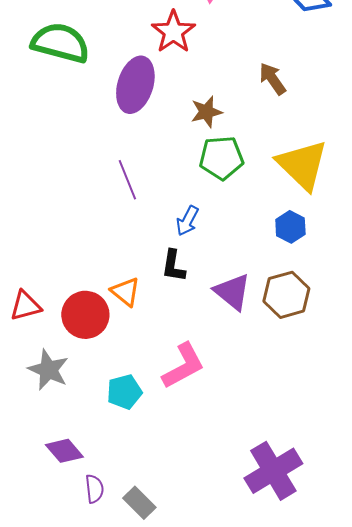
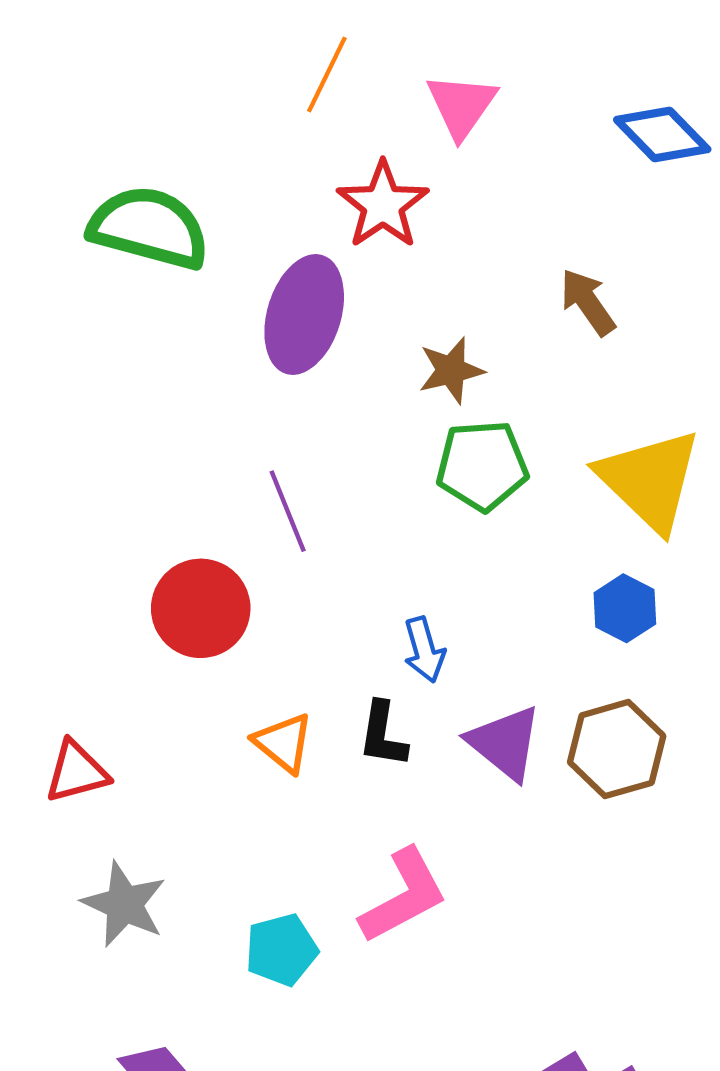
blue arrow: (187, 221) -> (424, 650), moved, turned -44
black L-shape: (173, 266) -> (383, 735), moved
red circle: (85, 315) -> (201, 608), moved

